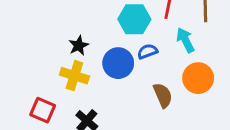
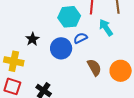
yellow cross: (74, 76) -> (14, 61), moved
orange circle: (198, 78) -> (121, 71), moved

